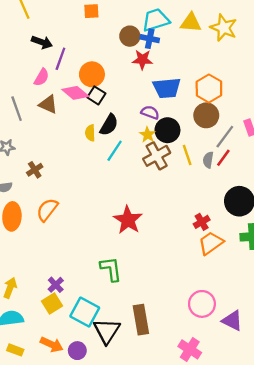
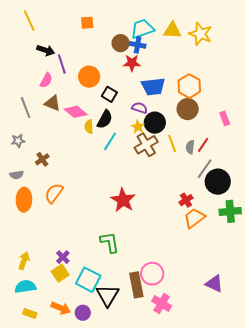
purple line: (60, 59) -> (62, 64), turned -36
pink diamond: (75, 93) -> (76, 112), moved
black square: (96, 95) -> (109, 94), moved
gray line: (225, 137) -> (205, 169), moved
pink circle: (202, 304) -> (152, 274), moved
pink cross: (190, 349) -> (162, 304), moved

